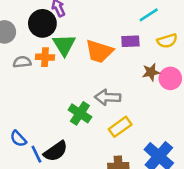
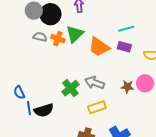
cyan line: (149, 15) -> (126, 29), moved
black circle: (42, 23) -> (50, 14), moved
brown star: (151, 72) -> (127, 87), moved

